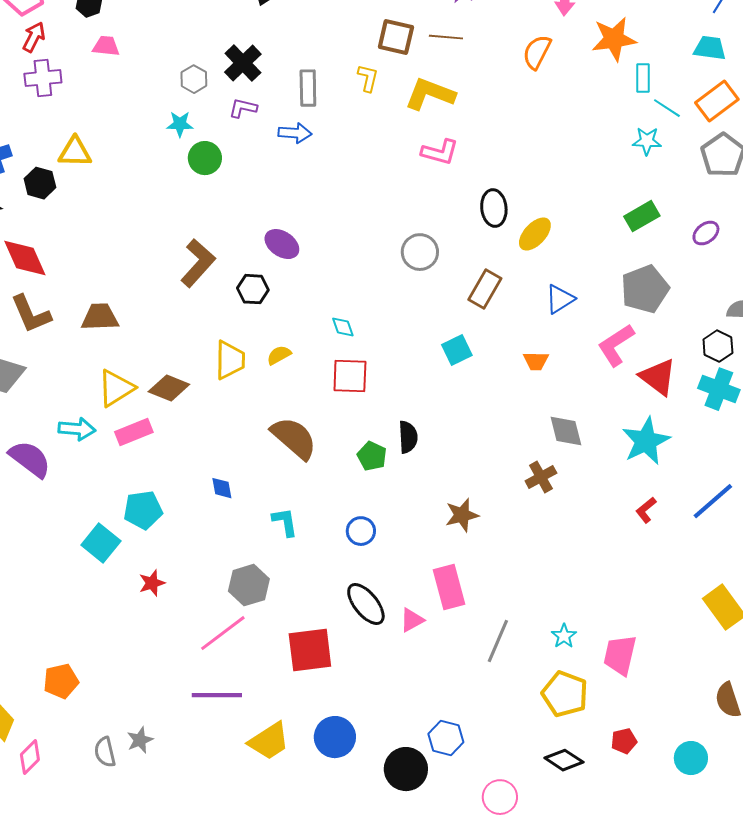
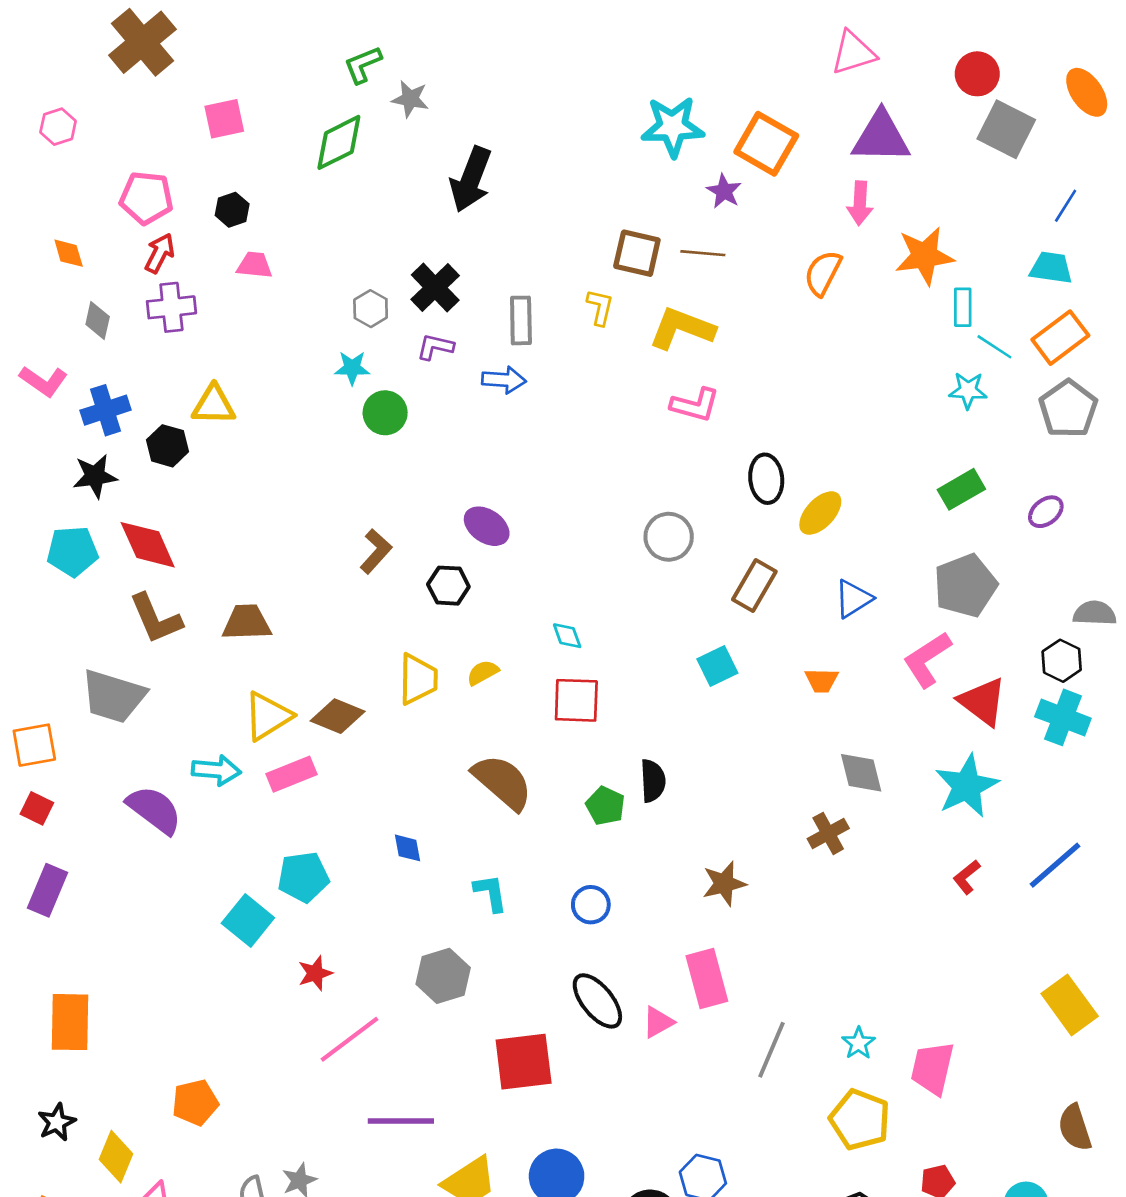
brown L-shape: (198, 263) -> (376, 551), size x0.7
pink line: (223, 633) -> (349, 1039), moved

